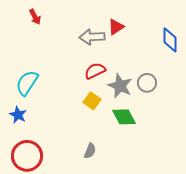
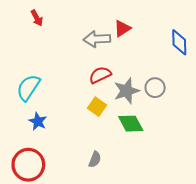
gray star: (120, 86) -> (127, 91), turned 30
blue star: (18, 115) -> (38, 121), moved

